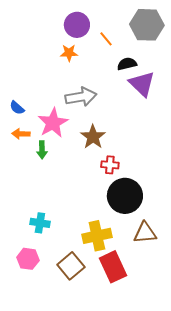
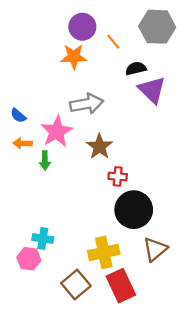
orange star: (69, 53) -> (74, 57), size x1.4
brown triangle: (145, 233) -> (155, 249), turned -35
pink hexagon: (28, 259) -> (29, 259), moved

